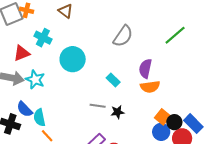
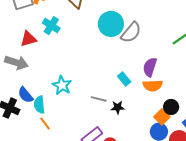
cyan circle: (73, 59) -> (111, 24), moved
cyan star: (35, 79) -> (62, 85), moved
cyan rectangle: (113, 80) -> (124, 79), moved
black circle: (174, 122) -> (171, 107), moved

